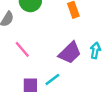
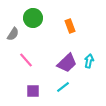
cyan line: (52, 79) -> (63, 87), moved

